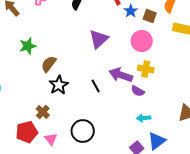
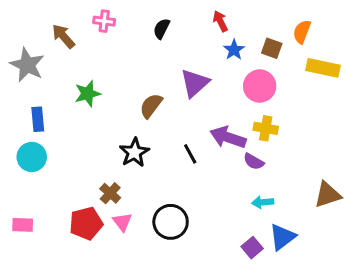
blue star: (131, 11) -> (234, 50), moved
brown semicircle: (49, 64) -> (151, 106), moved
pink triangle: (51, 139) -> (122, 222), moved

